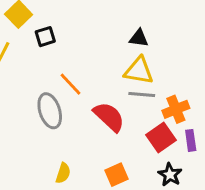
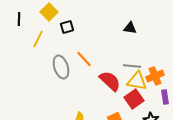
yellow triangle: (139, 71) -> (137, 81), moved
gray ellipse: (50, 111) -> (61, 67), moved
red square: (161, 138) -> (134, 99), moved

